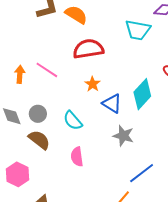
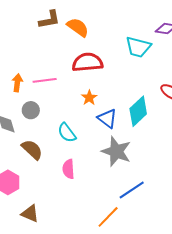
pink line: (47, 70) -> (45, 80), turned -45
gray circle: (38, 114) -> (31, 110), moved
gray star: (123, 136) -> (116, 151), size x1.4

